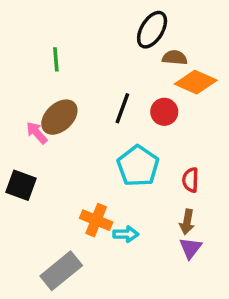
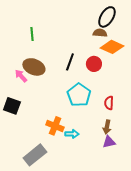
black ellipse: (152, 30) -> (107, 17), moved
brown ellipse: (59, 117) -> (34, 67), turned 65
purple triangle: (190, 248) -> (109, 142), turned 40

